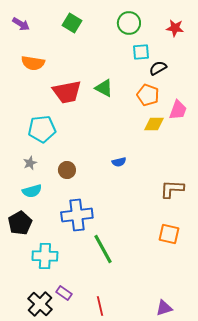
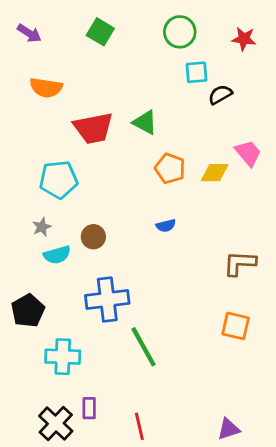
orange pentagon: (148, 95) -> (170, 168), moved
pink trapezoid: (178, 110) -> (248, 153), turned -60
cyan semicircle: (32, 191) -> (57, 255), moved
purple rectangle: (64, 293) -> (89, 408), turned 56

